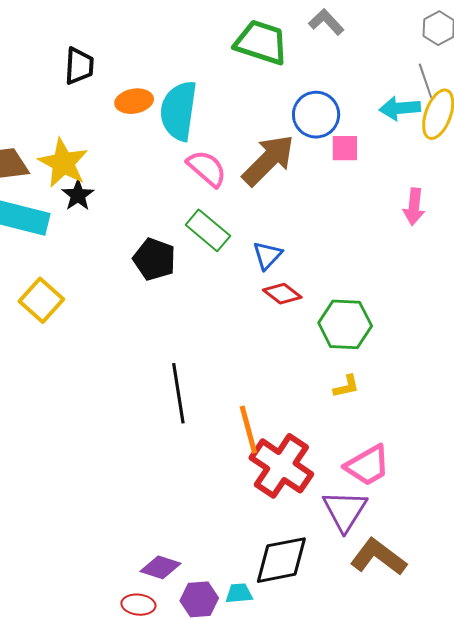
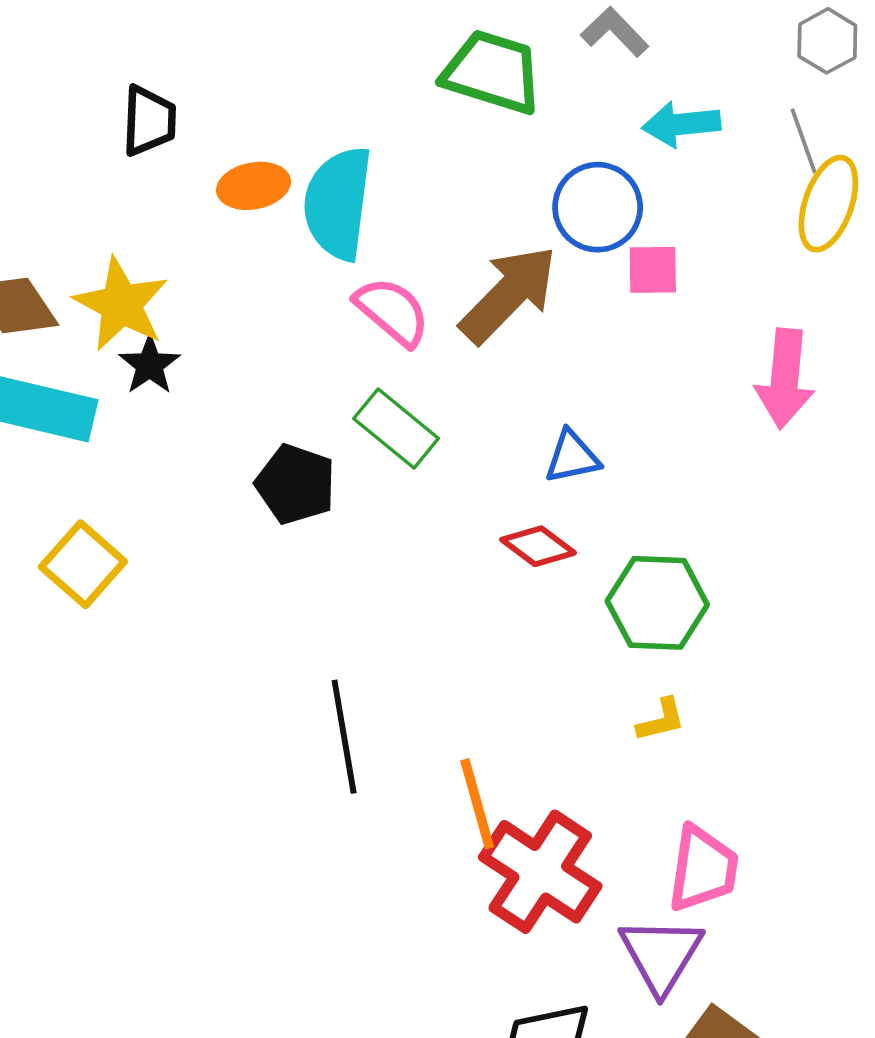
cyan arrow: (400, 108) -> (681, 124), moved
pink arrow: (414, 207) -> (785, 379), size x1.4
blue triangle: (267, 255) -> (572, 457), moved, turned 36
pink trapezoid: (367, 465) -> (703, 869), turned -51

